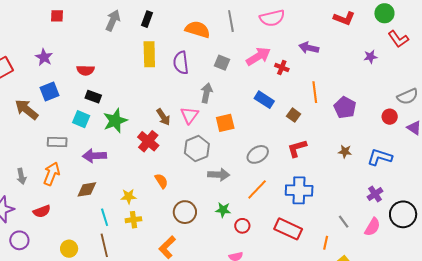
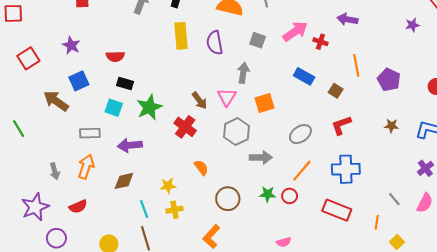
red circle: (242, 226) -> (290, 196), moved

